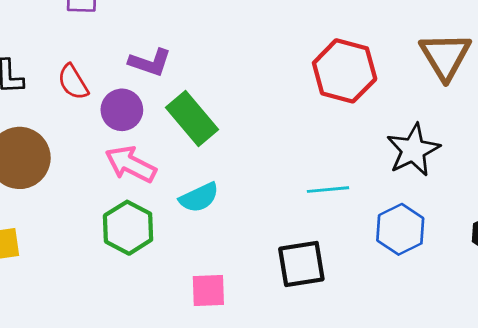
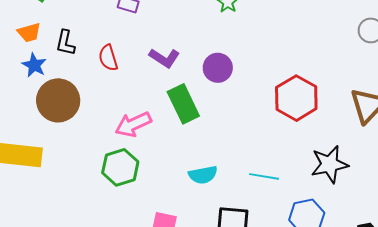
purple circle: (122, 110) -> (218, 68), moved
pink arrow: (131, 164) -> (133, 124), turned -66
cyan semicircle: (199, 198) -> (203, 175), moved

